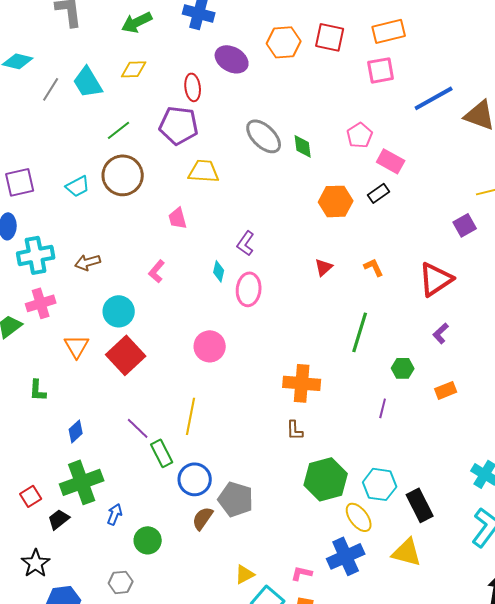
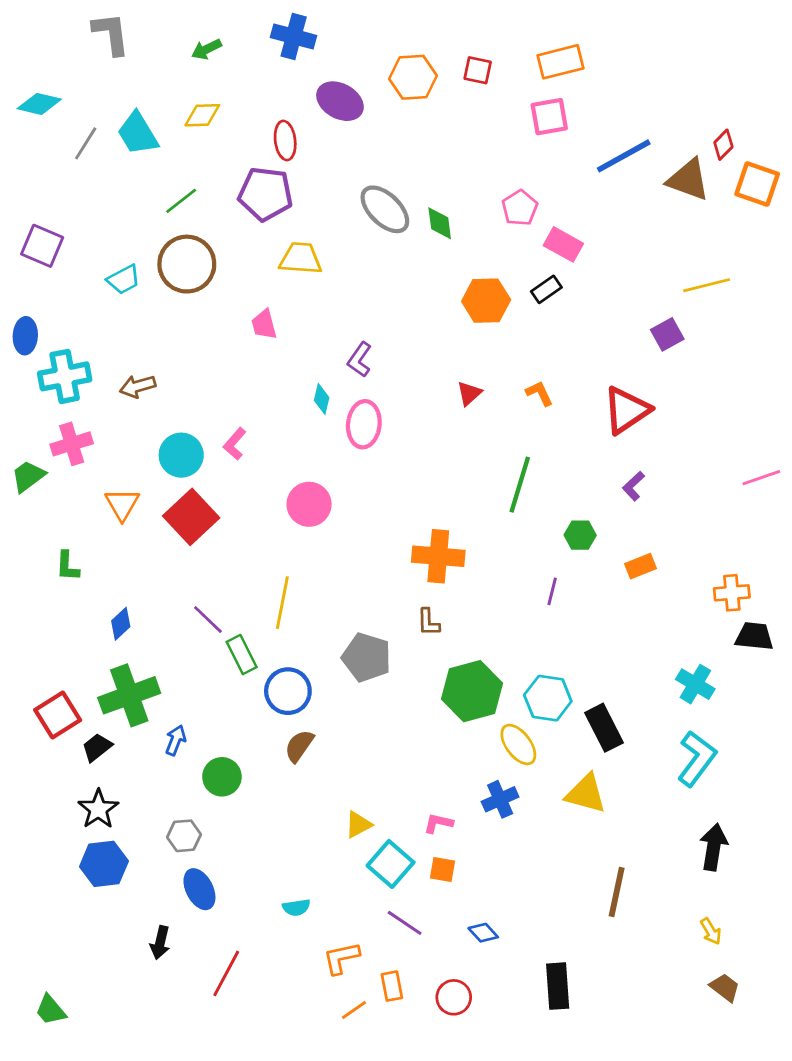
green arrow: (137, 22) -> (206, 49), size x0.7
red square: (330, 37) -> (478, 70), size x0.7
purple square: (20, 182) -> (42, 246), moved, turned 36
pink L-shape: (157, 271) -> (235, 444), moved
red square: (31, 496) -> (58, 715), size x1.5
gray pentagon: (236, 499) -> (367, 657), moved
blue cross: (346, 556) -> (500, 799), size x0.7
black star: (36, 563) -> (98, 809), moved

